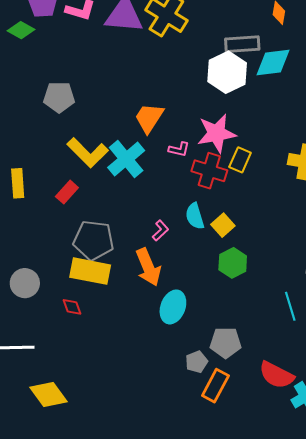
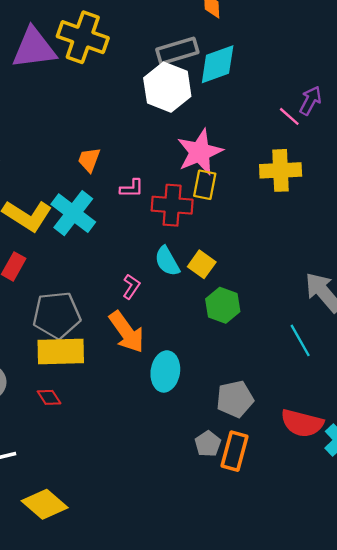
orange trapezoid: (149, 118) -> (89, 160), size x0.7
pink star: (217, 133) -> (200, 152), moved
gray pentagon: (197, 362) -> (208, 444), moved

